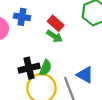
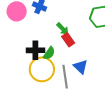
red rectangle: (56, 23) -> (68, 40), moved

